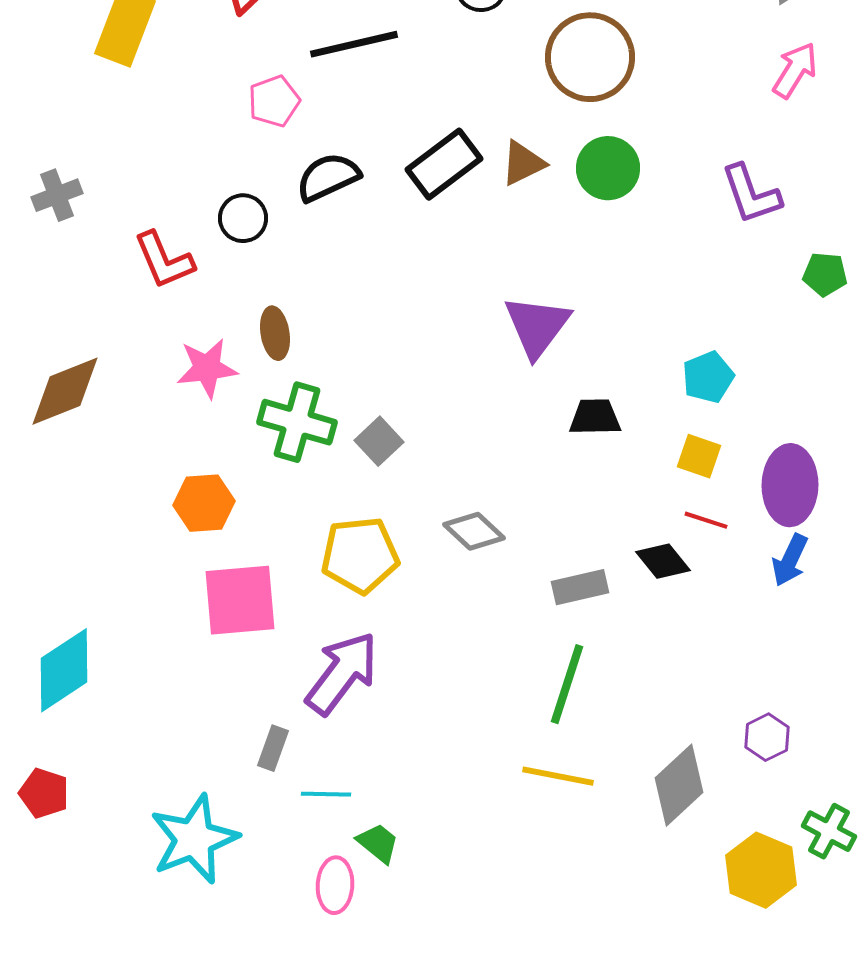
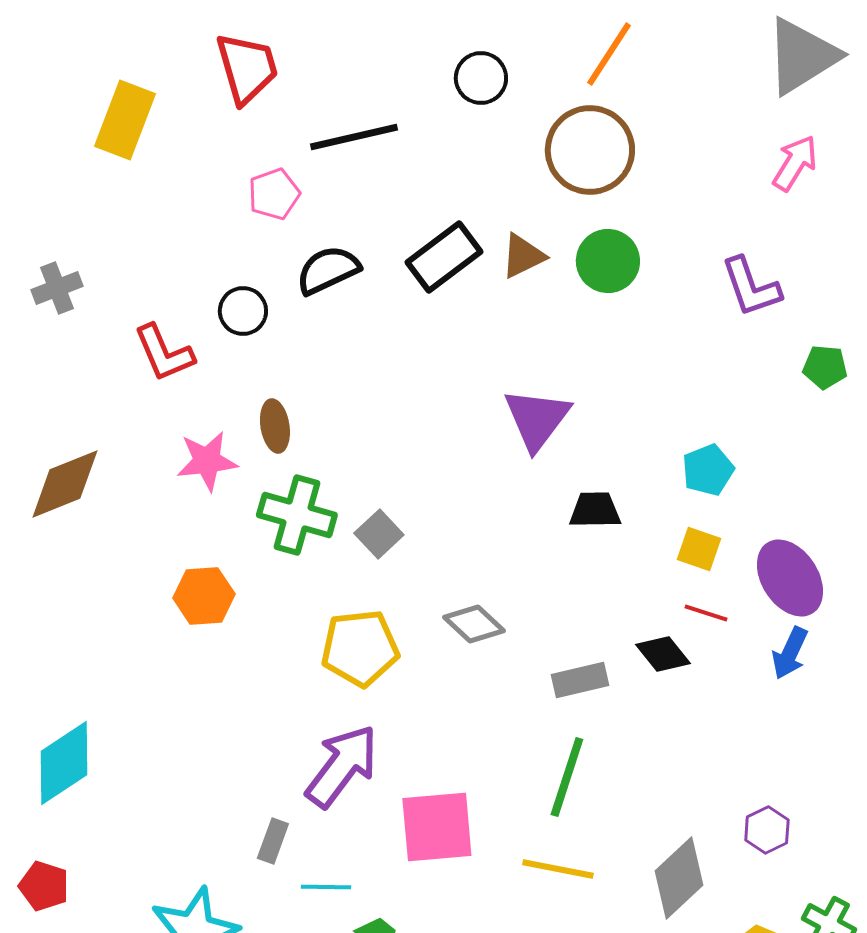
purple ellipse: (790, 485) -> (790, 578), turned -34
pink square: (240, 600) -> (437, 827), moved

